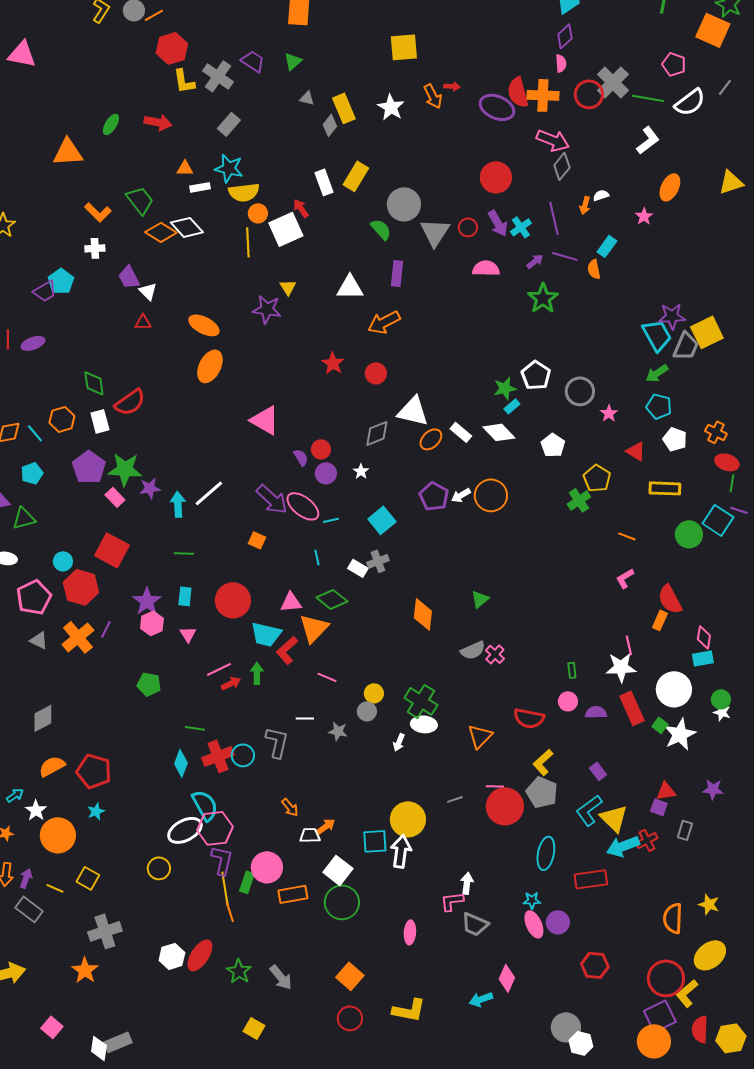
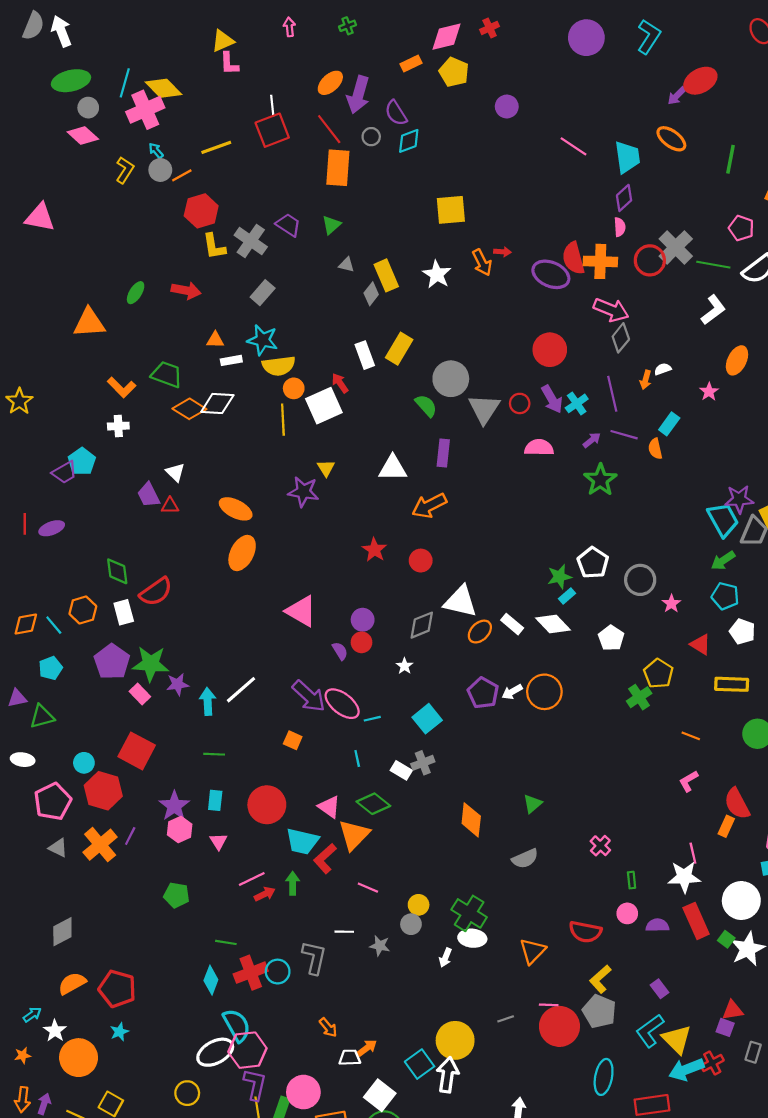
green trapezoid: (140, 200) -> (167, 374), turned -32
white diamond: (187, 227) -> (217, 403), turned -44
purple trapezoid: (129, 277) -> (148, 495), moved
purple circle: (326, 473) -> (363, 620), moved
pink triangle: (291, 602) -> (329, 807), turned 40
pink cross: (495, 654) -> (600, 846), moved
cyan square: (375, 841) -> (420, 1064), turned -32

